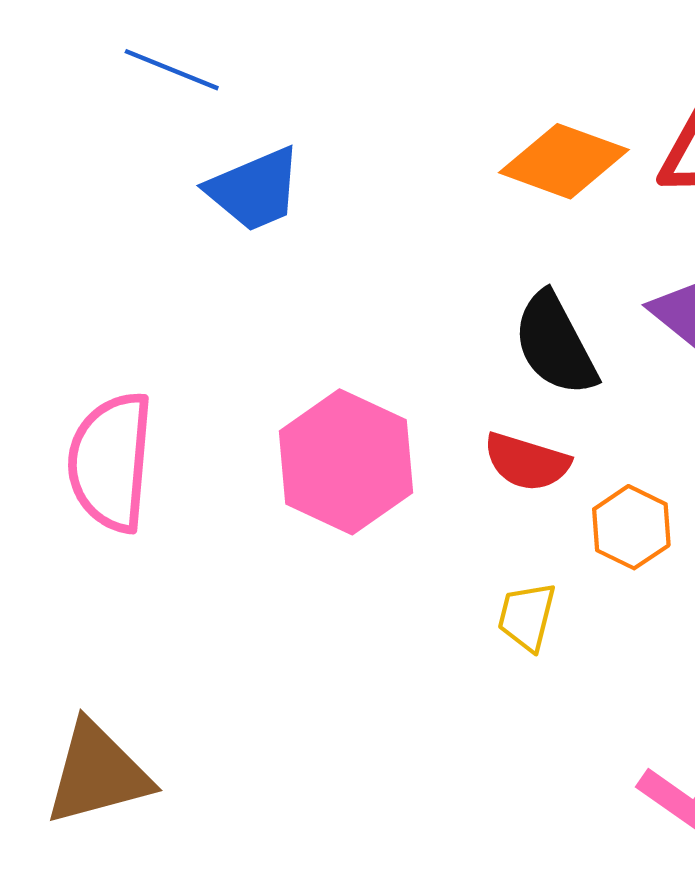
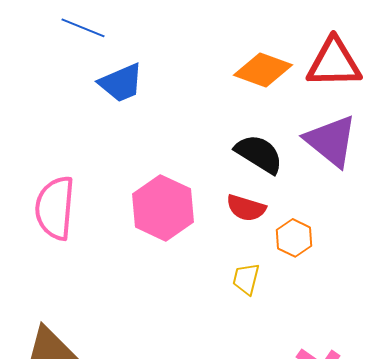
black semicircle: (555, 344) -> (259, 154), turned 150

